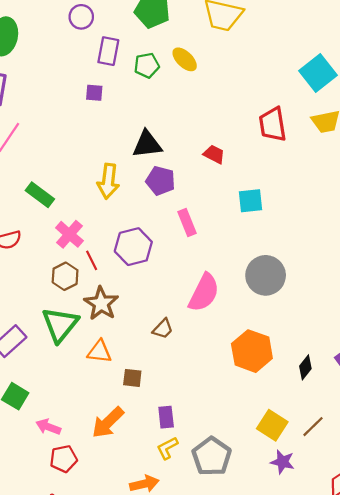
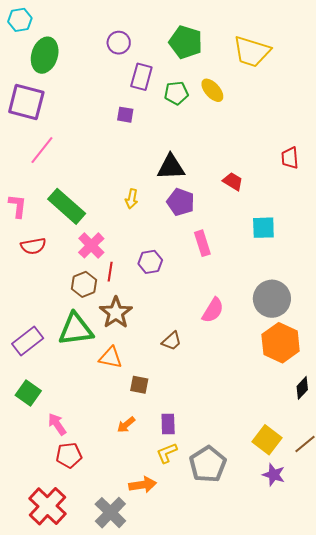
red trapezoid: (273, 124) -> (290, 158), size x0.7
yellow arrow: (108, 181) -> (132, 199), size x0.6
green rectangle: (40, 195) -> (67, 206), size x1.4
purple hexagon: (133, 247) -> (150, 262), size x0.7
red line: (92, 260) -> (110, 272), turned 30
pink semicircle: (204, 293) -> (213, 310), size x0.7
green triangle: (60, 325) -> (76, 329), turned 39
orange hexagon: (252, 351) -> (281, 343), moved
orange arrow: (108, 422) -> (126, 425), moved, size x0.6
pink arrow: (48, 427) -> (57, 424), turned 30

